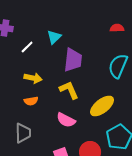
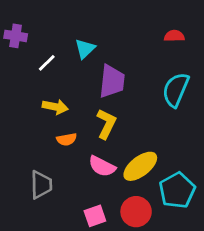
yellow L-shape: (69, 90) -> (106, 124), turned 50
orange semicircle: (31, 101) -> (67, 139), moved
yellow ellipse: (102, 106) -> (140, 166), moved

